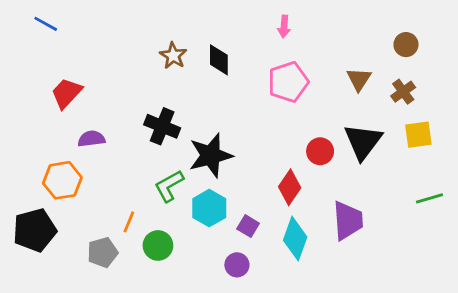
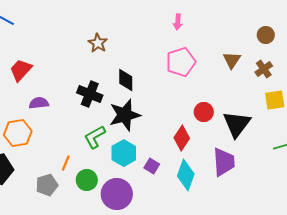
black diamond: (219, 60) -> (126, 80), moved
black triangle: (363, 142) -> (237, 124), moved
purple circle: (237, 265) -> (117, 194), moved, size x1.8

